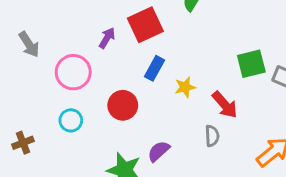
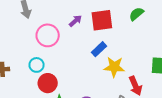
yellow star: (185, 87) -> (114, 67), size x1.5
red circle: (123, 105) -> (48, 83), moved

